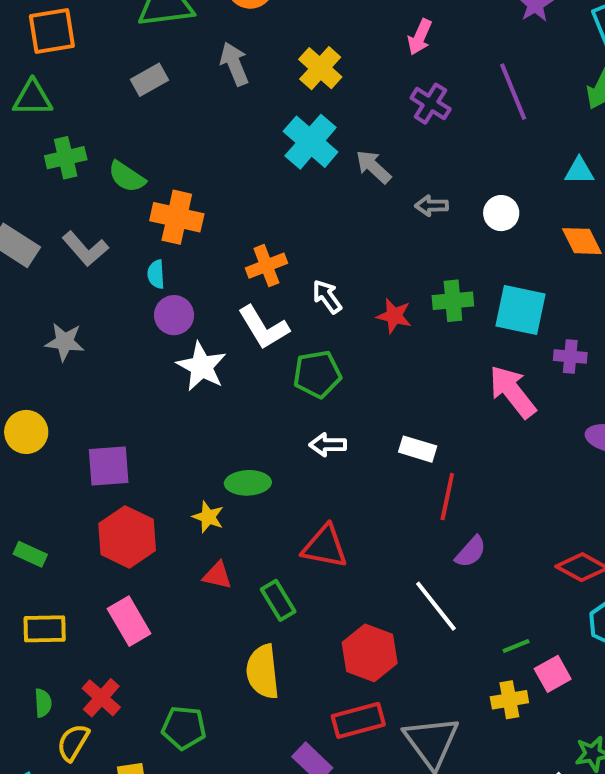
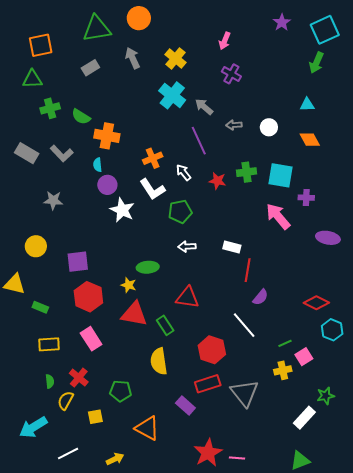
purple line: (513, 92) -> (199, 141), moved
red triangle: (217, 575) -> (134, 314), size x1.8

